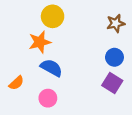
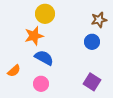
blue circle: (114, 57) -> (92, 42), moved
purple square: (112, 83) -> (92, 82), moved

